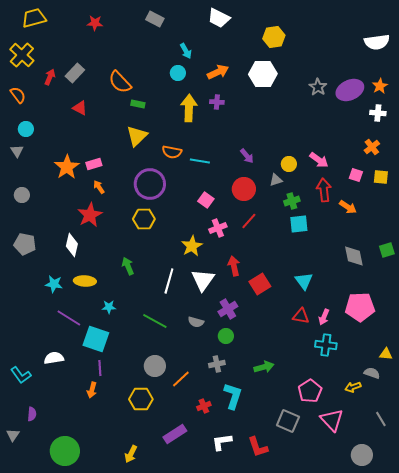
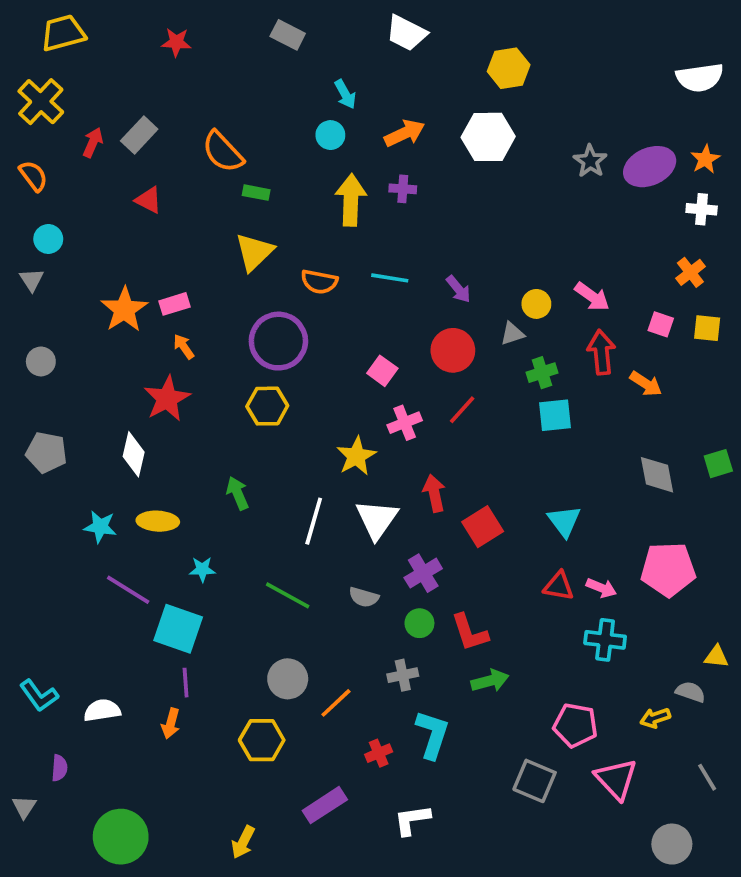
cyan line: (200, 161) -> (390, 278), moved
pink arrow: (324, 317) -> (601, 588), turned -91
white semicircle: (54, 358) -> (102, 710), moved
pink pentagon: (310, 391) -> (575, 725), turned -30
red L-shape: (258, 447) -> (470, 632), moved

